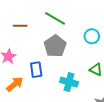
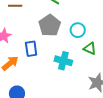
cyan circle: (92, 36) -> (78, 30), moved

